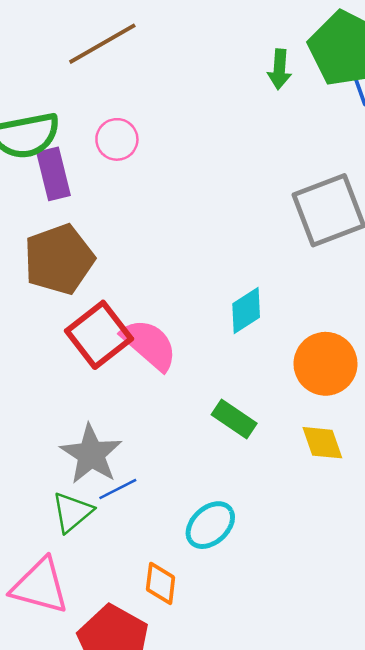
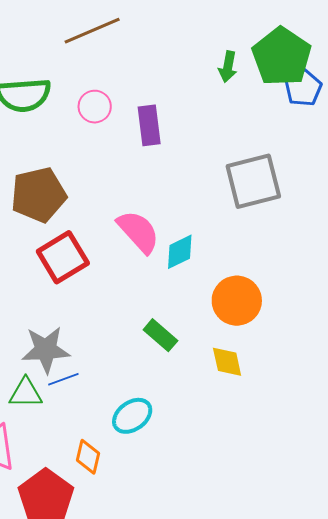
purple rectangle: (54, 174) -> (149, 125), moved
pink semicircle: (149, 345) -> (138, 232), moved
gray star: (91, 454) -> (46, 350), turned 30
green triangle: (72, 512) -> (26, 393), turned 33

